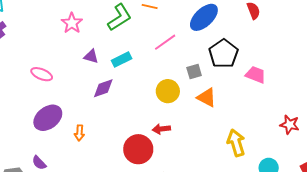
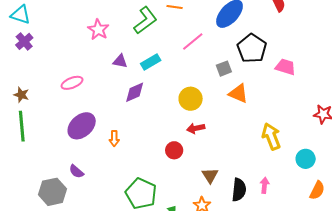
pink ellipse: (42, 74) -> (72, 83), turned -40
yellow circle: (168, 91) -> (191, 99), moved
red circle: (138, 149) -> (174, 150), size x0.6

